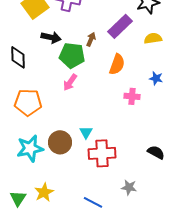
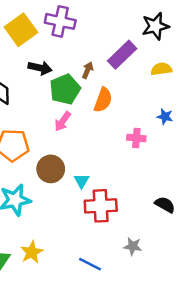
green pentagon: (72, 55) -> (65, 89), turned -30
orange semicircle: (117, 64) -> (103, 100), moved
brown circle: (60, 142) -> (51, 169), moved

